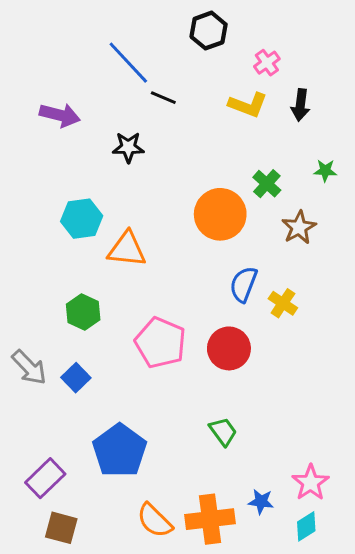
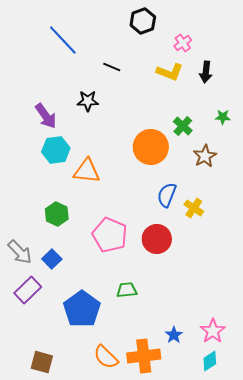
blue line: (128, 63) -> (63, 40), moved
purple arrow: (60, 115) -> (46, 116), moved, turned 40
green trapezoid: (223, 432) -> (127, 290), moved, turned -60
purple rectangle: (45, 478) -> (28, 290), moved
blue star: (261, 502) -> (174, 335), moved, turned 30

